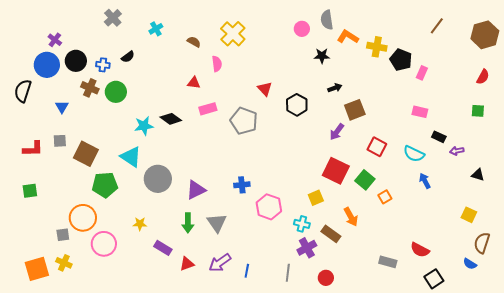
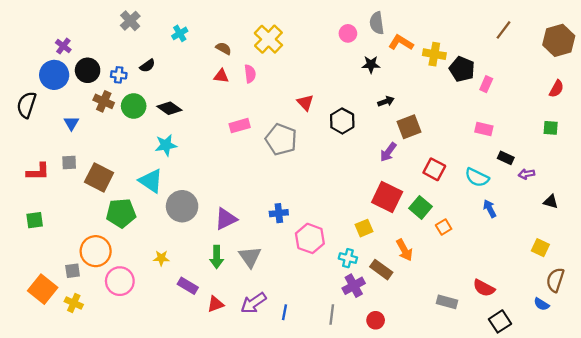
red triangle: (194, 83) -> (221, 76), moved
black diamond: (171, 119) -> (169, 108), moved
orange square: (37, 269) -> (43, 289), moved, turned -35

